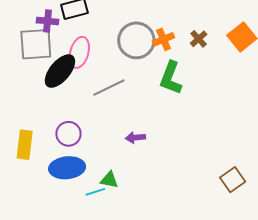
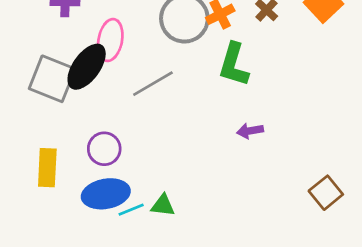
gray square: (36, 44) -> (52, 79), moved, turned 30
purple arrow: (135, 138) -> (250, 131), moved
cyan line: (95, 192) -> (131, 210), moved

